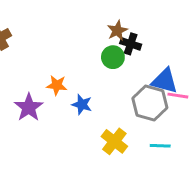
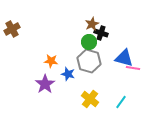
gray hexagon: (150, 103) -> (89, 61), moved
purple star: (29, 107) -> (45, 84), moved
cyan line: (160, 146) -> (121, 102), turned -56

